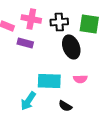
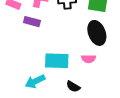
black ellipse: (71, 47) -> (97, 33), moved
cyan arrow: (28, 101) -> (35, 81), turned 30

